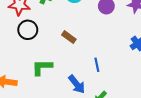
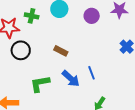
blue arrow: (77, 84) -> (71, 79), moved

